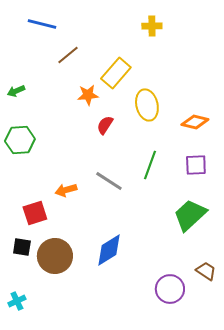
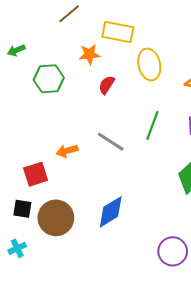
yellow rectangle: (116, 73) -> (118, 32), turned 60
green hexagon: (20, 140) -> (49, 79), moved
cyan cross: (17, 301) -> (17, 248), moved

